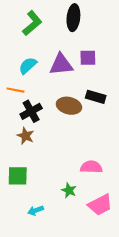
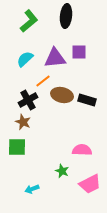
orange line: (15, 90) -> (43, 81), moved, turned -49
black rectangle: (96, 97) -> (87, 100), moved
green square: (18, 176) -> (17, 147), moved

